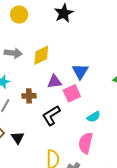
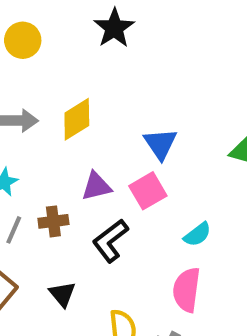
purple triangle: (54, 82) -> (96, 186), moved
brown cross: (29, 96) -> (53, 221), moved
black triangle: (18, 138) -> (62, 294), moved

